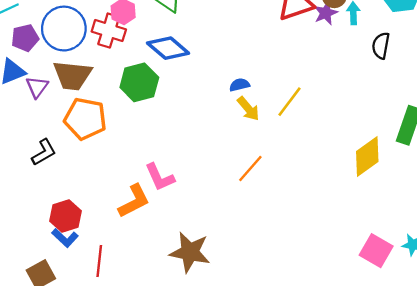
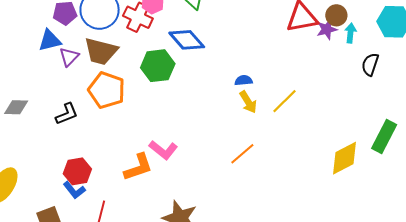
pink L-shape: (160, 177) -> (163, 150), turned -36

